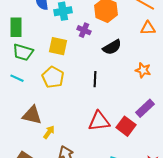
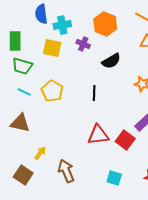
yellow square: (58, 46) -> (52, 48), moved
cyan line: (17, 78) -> (24, 92), moved
brown triangle: (32, 115) -> (20, 123), moved
yellow arrow: (49, 132) -> (40, 153), moved

